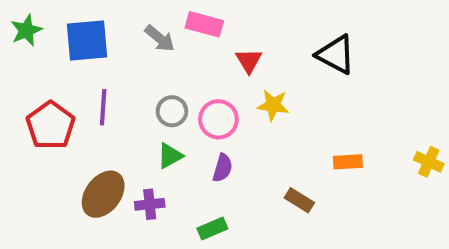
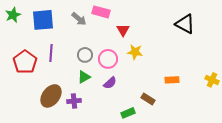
black triangle: (336, 55) -> (185, 24), moved
purple semicircle: (222, 168) -> (110, 83), turned 32
green rectangle: (212, 229) -> (128, 113), moved

